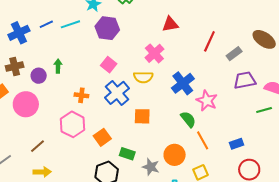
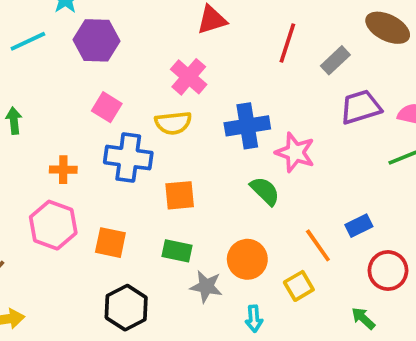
blue cross: (183, 83) -> (247, 126), turned 35
blue cross: (117, 93) -> (128, 158), turned -35
orange square: (102, 137) -> (110, 243), turned -36
orange line: (203, 140) -> (318, 245), moved
green rectangle: (127, 154) -> (177, 251), moved

